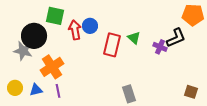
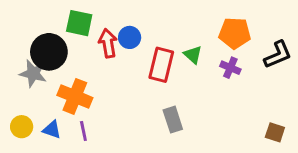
orange pentagon: (193, 15) -> (235, 33), moved
black L-shape: (176, 38) -> (278, 55), moved
orange cross: (52, 67) -> (75, 96), turned -35
blue triangle: (36, 90) -> (52, 130), turned 32
gray rectangle: (129, 94) -> (173, 120), moved

